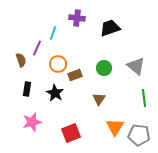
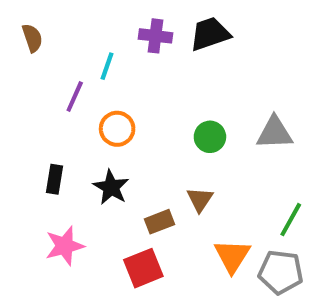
black trapezoid: (110, 28) -> (210, 34), moved
brown semicircle: (21, 60) -> (32, 38), moved
gray triangle: (136, 66) -> (275, 133), turned -42
brown rectangle: (75, 75) -> (160, 222), moved
green line: (144, 98) -> (291, 220), moved, turned 36

